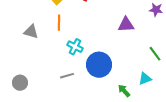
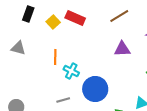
orange line: (59, 23) -> (55, 57), moved
gray triangle: (31, 32) -> (18, 48), moved

